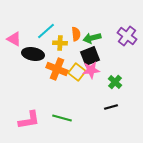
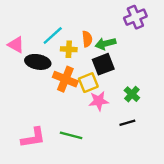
purple cross: (127, 36) -> (135, 17), moved, turned 30
pink star: (91, 70) -> (99, 101), moved
yellow square: (77, 72) -> (88, 83), turned 30

